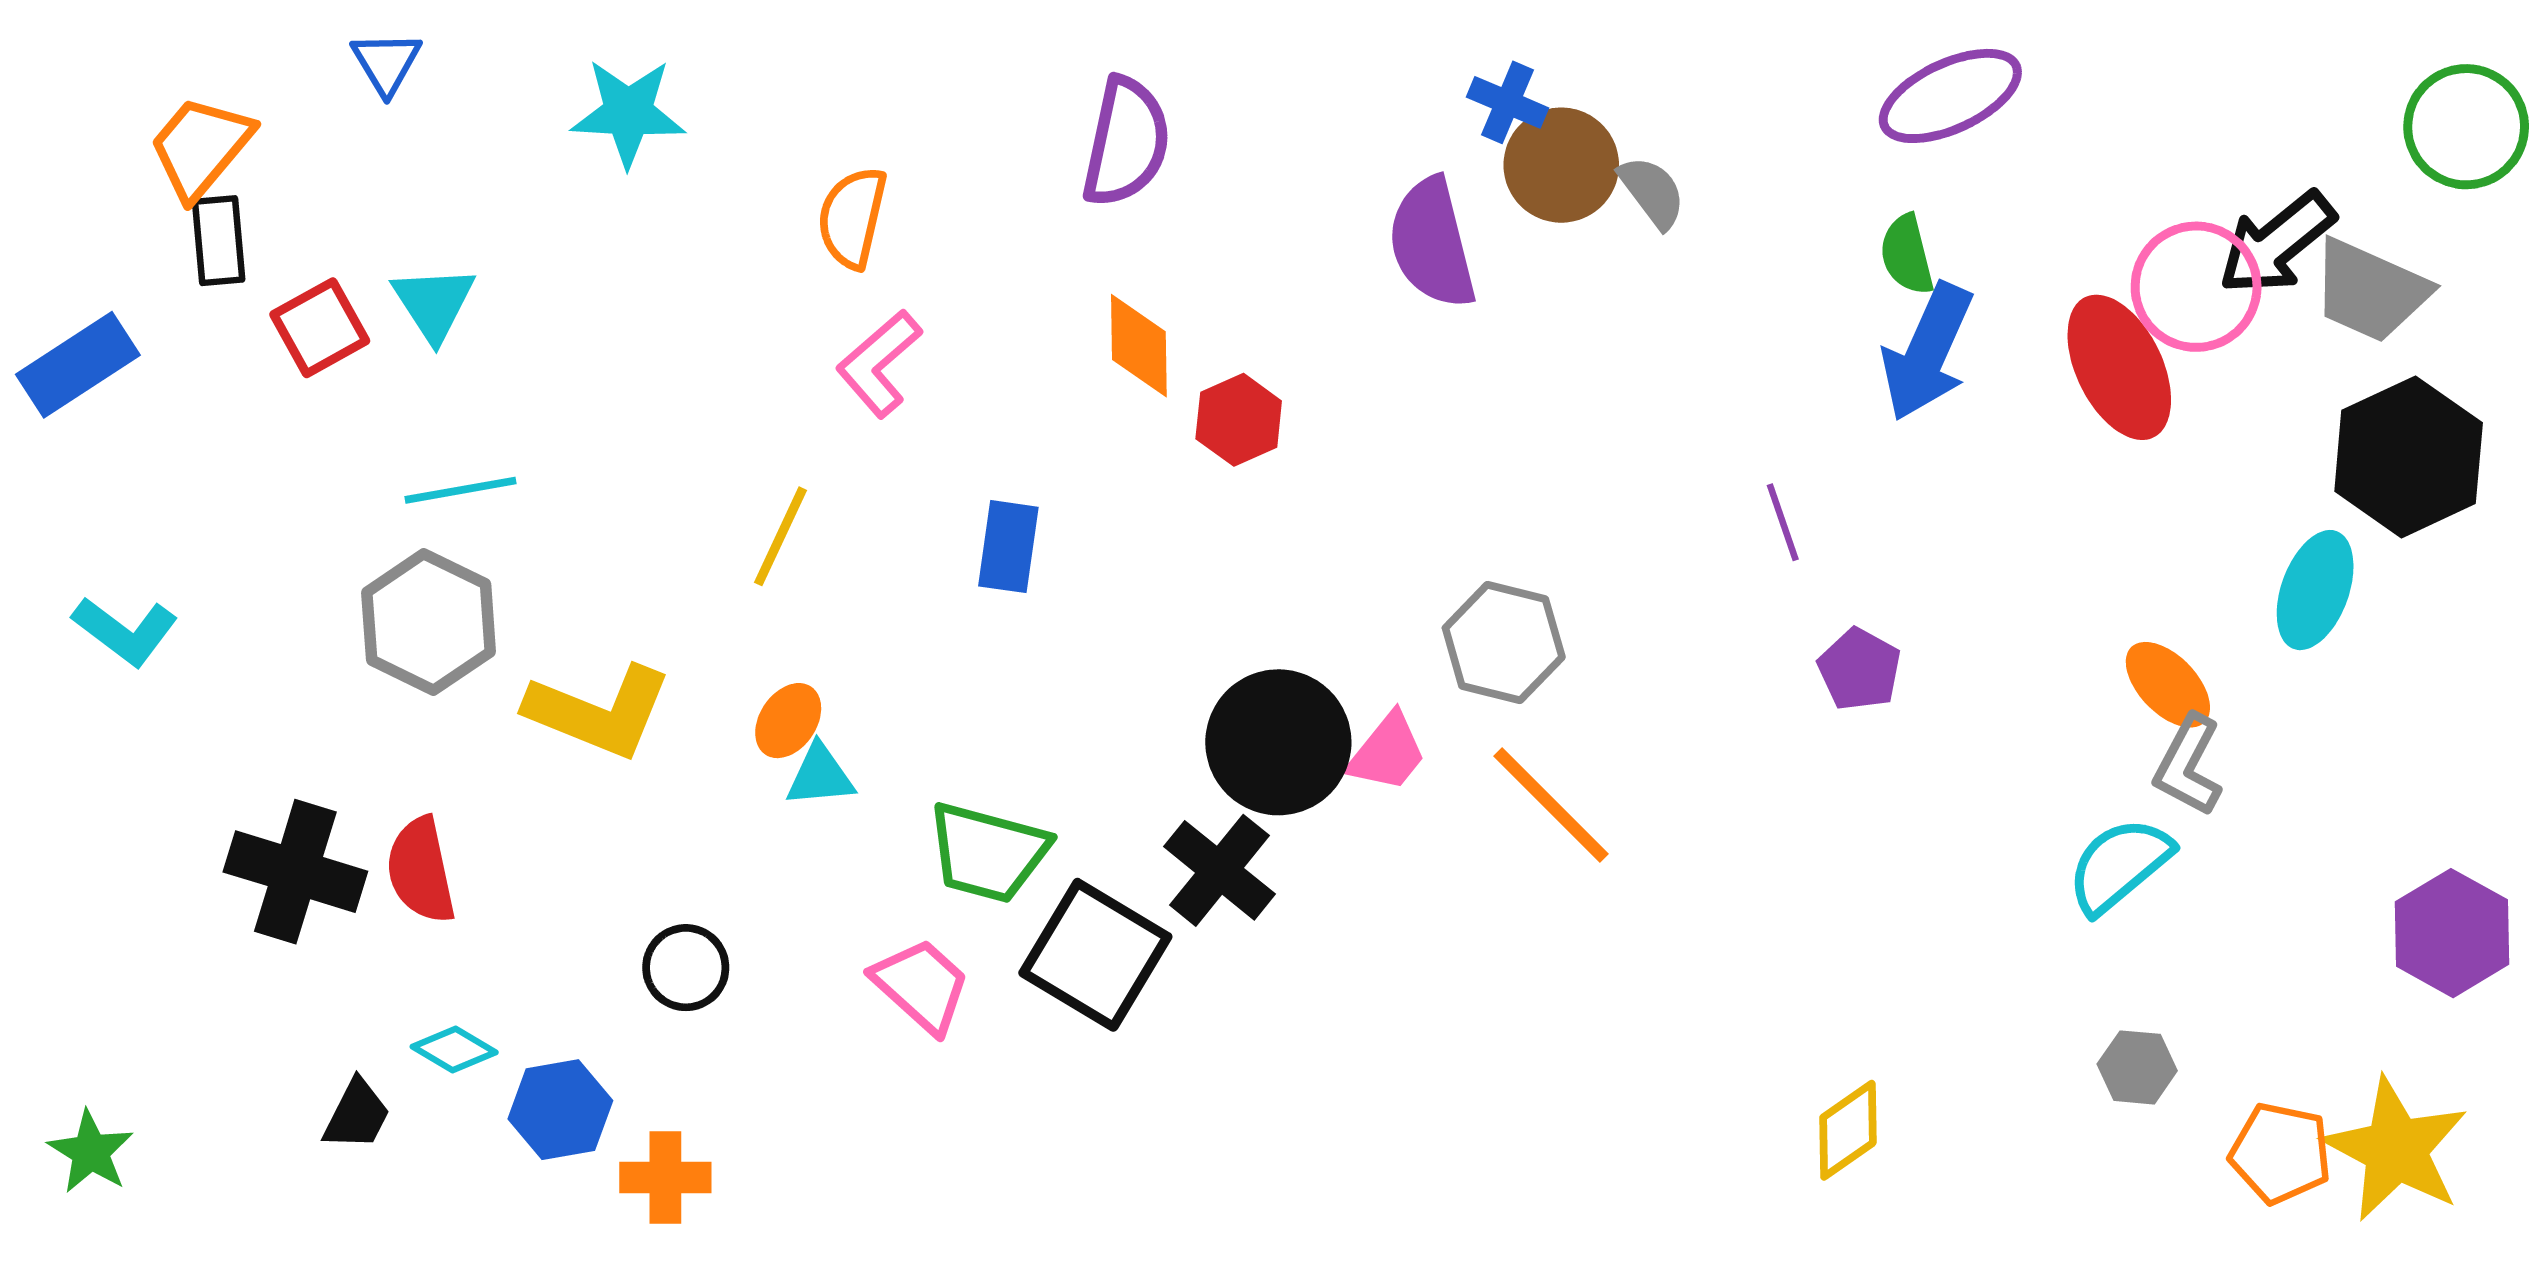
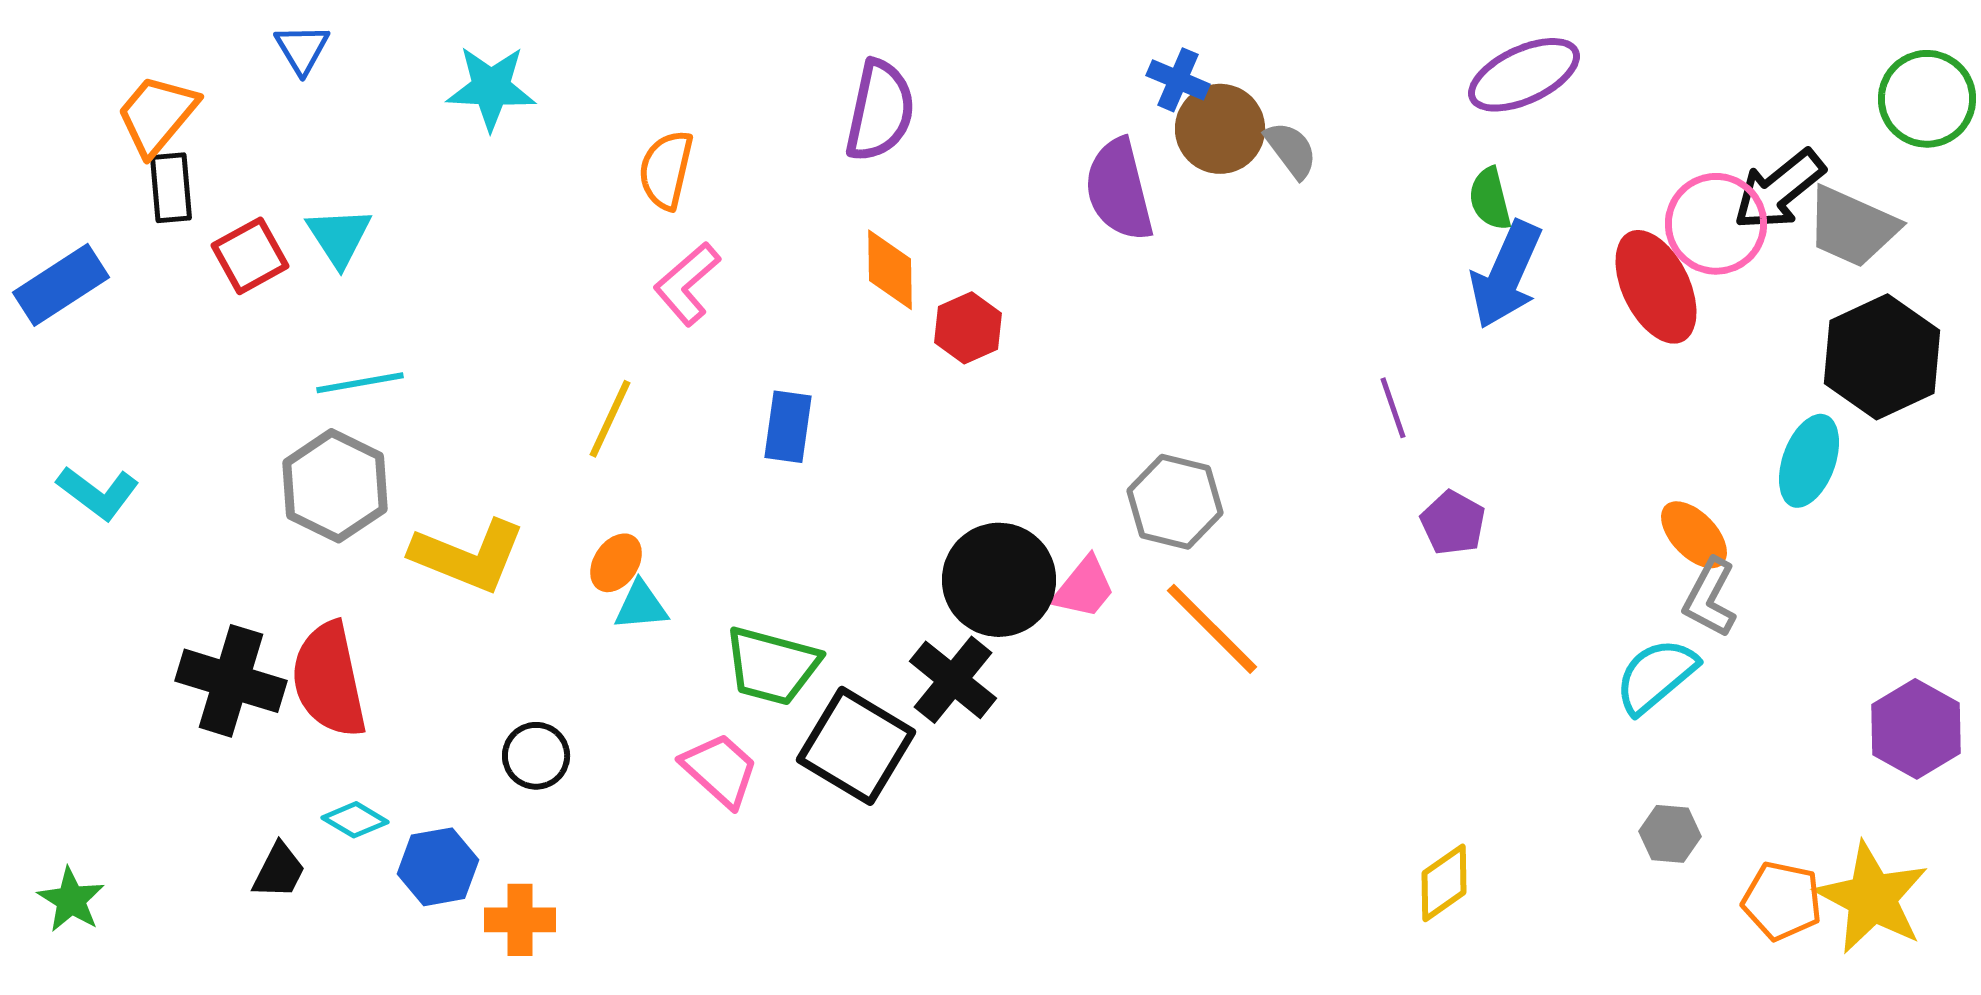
red semicircle: (421, 870) -> (329, 680), size x1.4

